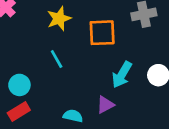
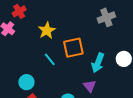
orange square: (102, 33) -> (73, 48), moved
purple triangle: (105, 105) -> (90, 86), turned -32

